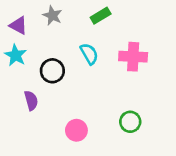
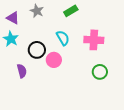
green circle: (130, 122) -> (100, 72), moved
pink circle: (76, 130) -> (54, 60), moved

